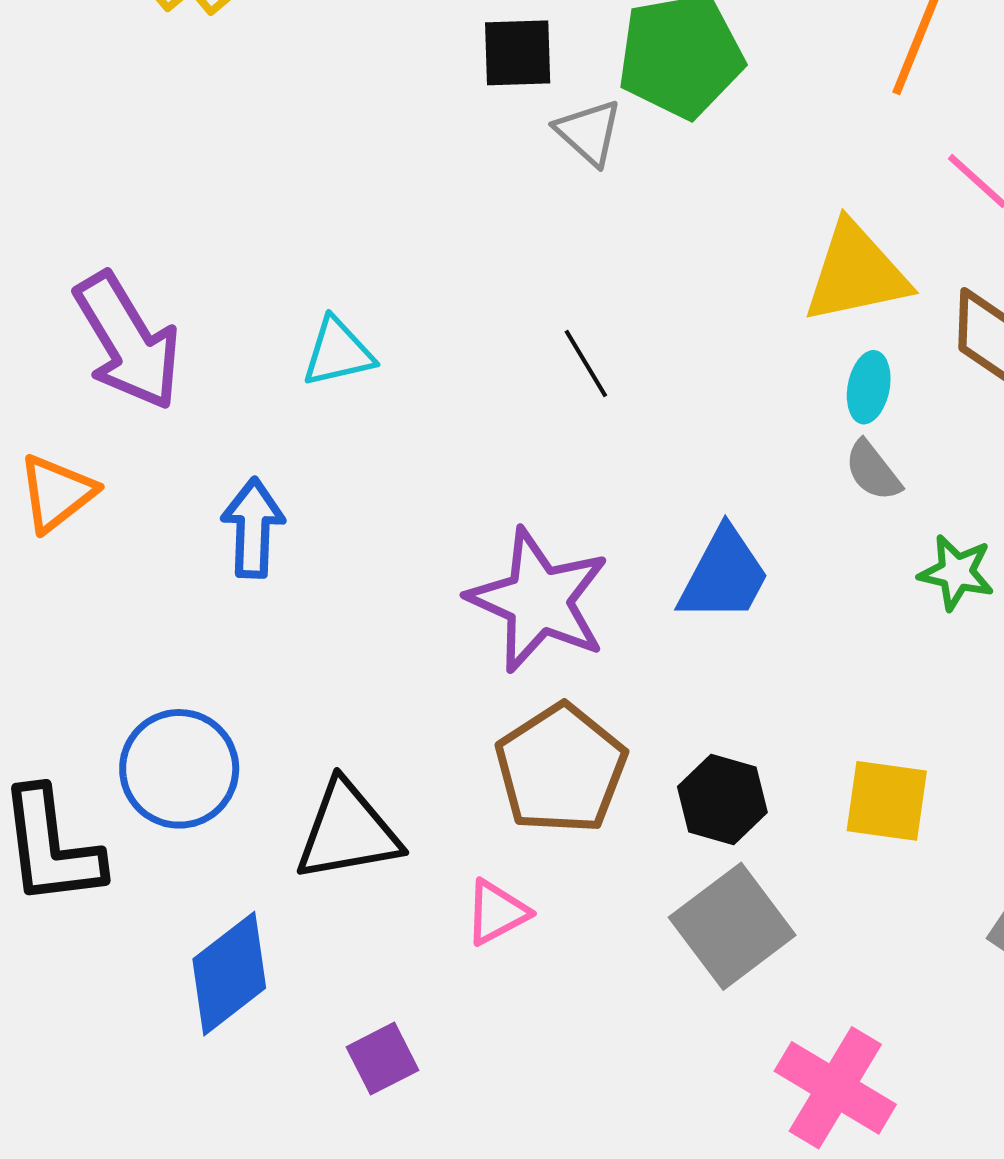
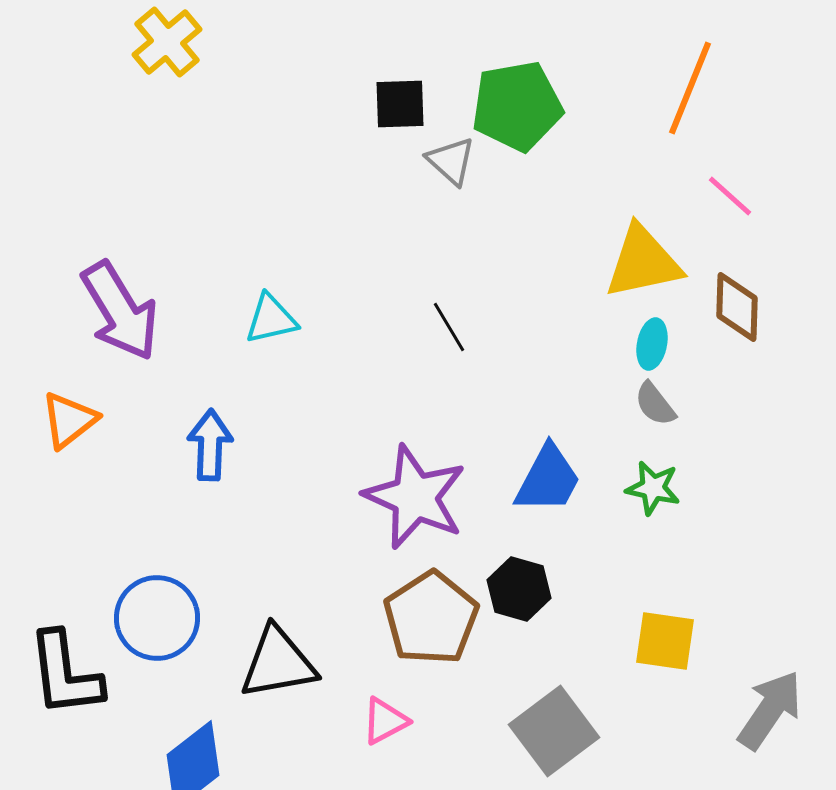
green star: (956, 572) -> (653, 488), moved
black hexagon: (722, 799) -> (519, 589), moved

